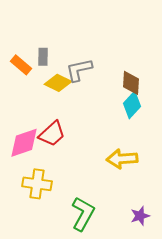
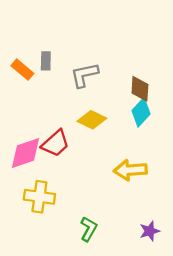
yellow diamond: (58, 83) -> (92, 120), moved
green L-shape: (83, 214) -> (89, 229), size x0.7

